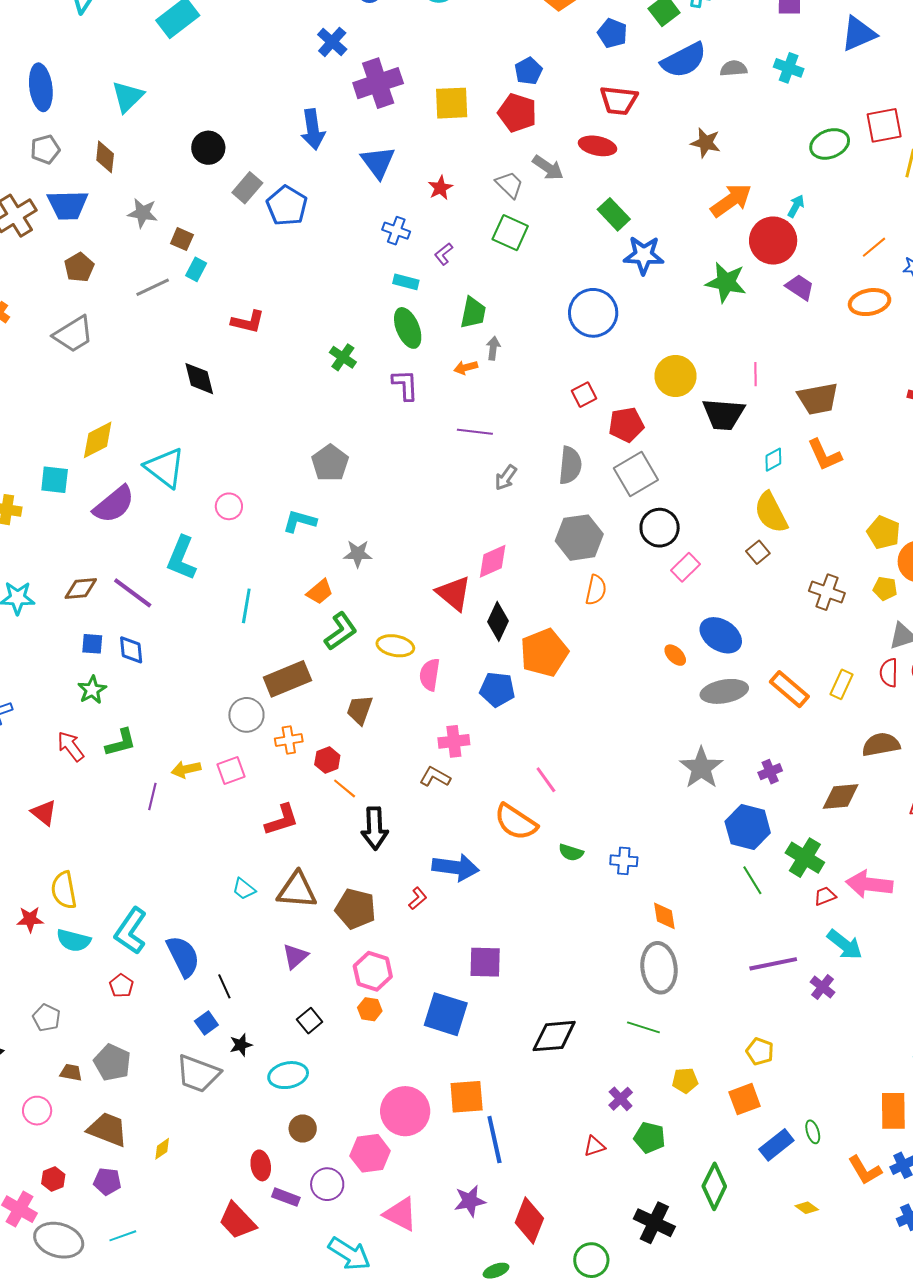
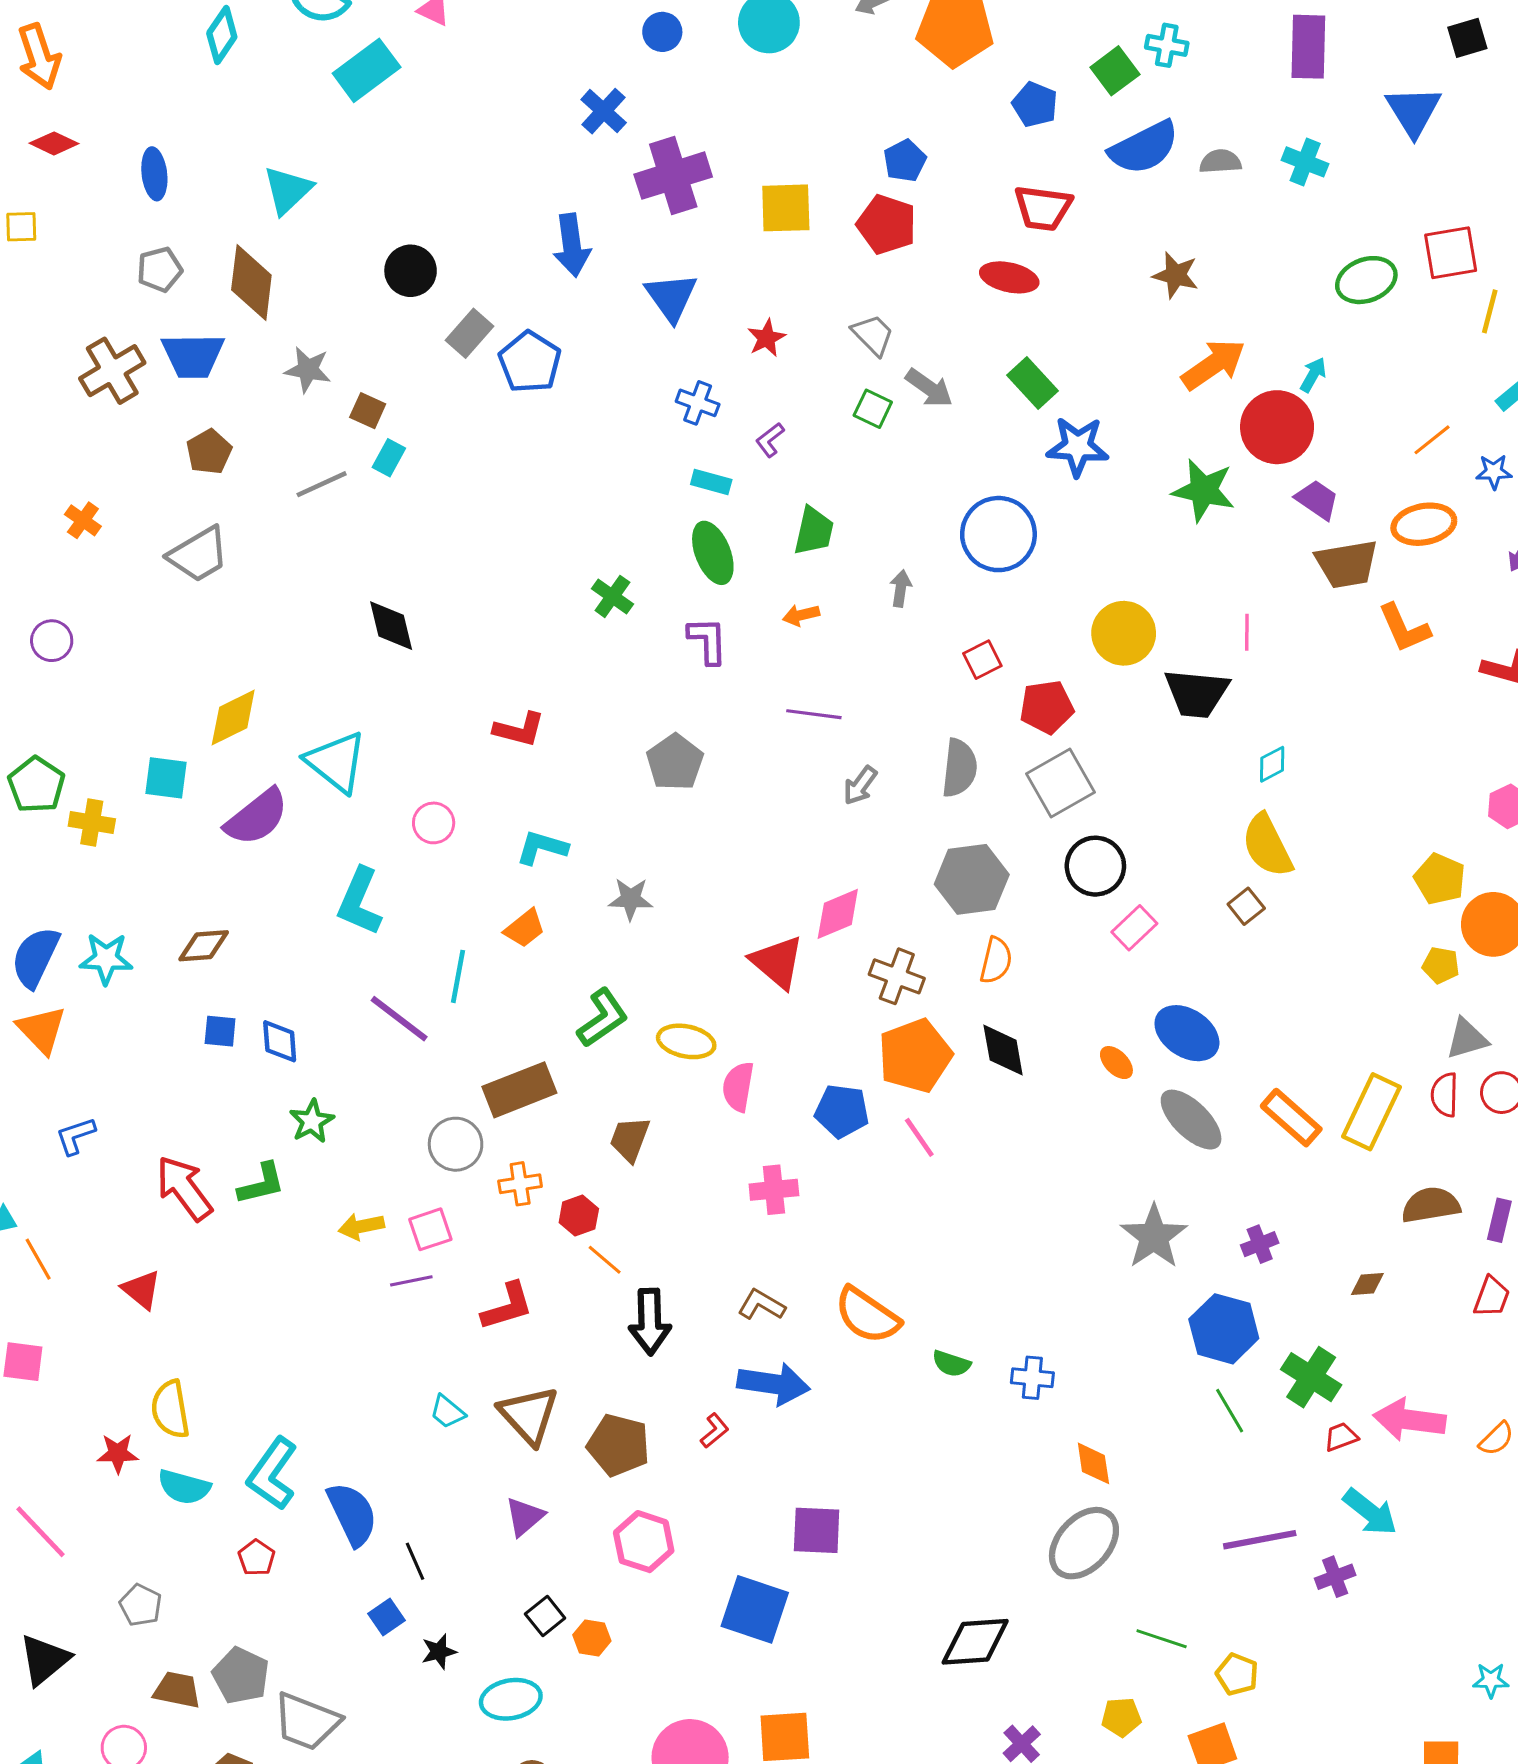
blue triangle: (859, 34) -> (1413, 111), turned -39
blue ellipse: (41, 87) -> (154, 174), size x0.7
brown diamond: (105, 157) -> (251, 283), size x1.5
gray arrow: (548, 168) -> (929, 388), moved
green square: (510, 233) -> (873, 409), size x0.7
red L-shape: (248, 322) -> (519, 730), moved
gray arrow: (493, 348) -> (901, 588), moved
brown trapezoid: (818, 399) -> (1347, 564), moved
orange L-shape: (824, 455) -> (1404, 628), moved
gray pentagon: (330, 463) -> (675, 762), moved
orange trapezoid: (320, 592) -> (525, 928), moved
brown cross: (827, 592) -> (897, 976), moved
purple line: (133, 593) -> (399, 1019), moved
black diamond: (498, 621) -> (1003, 1050), moved, turned -36
yellow rectangle: (841, 684) -> (1372, 1112), size x1.6
green star: (92, 690) -> (312, 1121), moved
gray ellipse: (724, 691) -> (1191, 1120), turned 54
red arrow: (71, 746) -> (184, 1188), size x1.4
brown L-shape: (435, 777) -> (761, 1305), moved
pink line: (546, 780) -> (919, 1137), moved
purple line: (152, 796) -> (411, 1281), moved, turned 64
brown diamond: (841, 796) -> (1367, 1284), size x0.6
brown triangle: (297, 890) -> (529, 1415), turned 42
gray ellipse: (659, 968) -> (1084, 1543), turned 48
purple cross: (823, 987) -> (1335, 1577), turned 30
orange hexagon: (370, 1009) -> (592, 1638), moved
green line: (643, 1027) -> (1162, 1639), moved
black diamond: (554, 1036) -> (975, 1642), moved
brown trapezoid: (71, 1072) -> (177, 1690), size x1.4
gray trapezoid: (198, 1074) -> (307, 1721), moved

